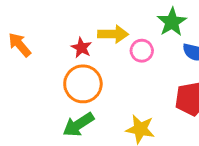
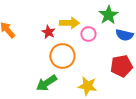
orange circle: (83, 84) -> (62, 56), moved

